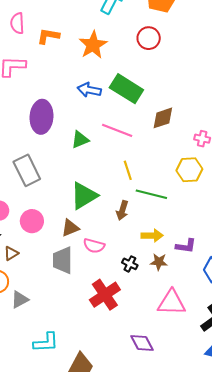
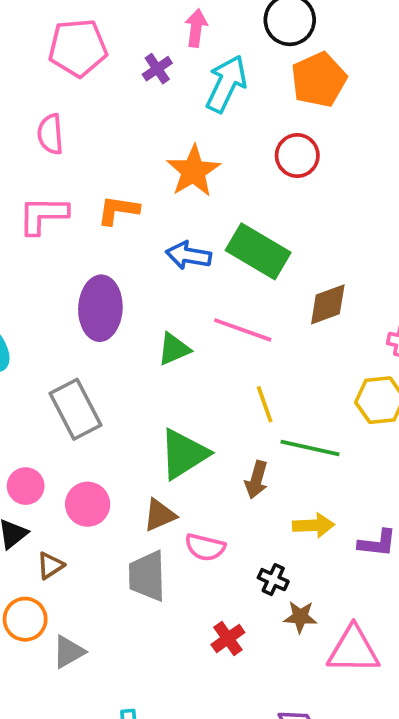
orange L-shape: (48, 36) -> (118, 210), moved
brown star: (159, 262) -> (300, 617), moved
red cross: (105, 295) -> (228, 638), size x0.6

